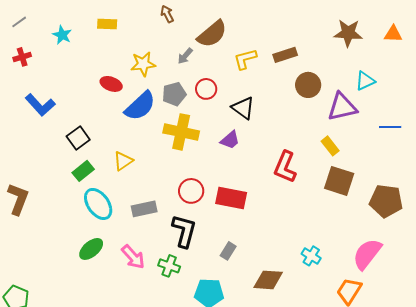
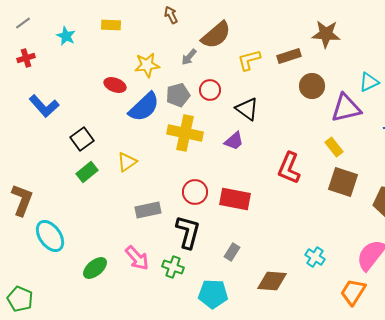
brown star: (348, 33) -> (326, 34), moved
cyan ellipse: (98, 204) -> (50, 236), moved
green ellipse: (91, 249) -> (95, 268), moved

